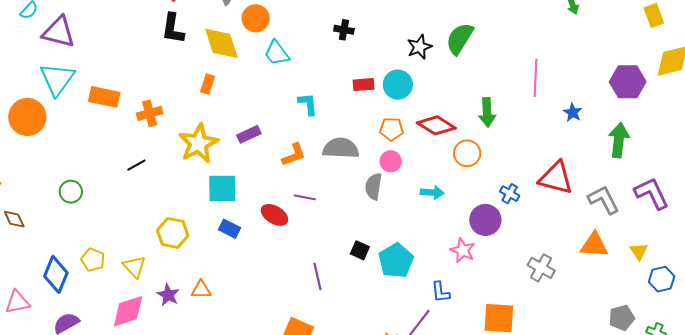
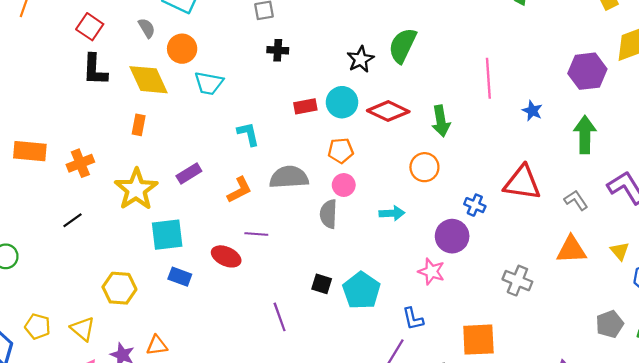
cyan trapezoid: (277, 53) -> (209, 83), turned -36
red diamond: (436, 125) -> (388, 111), moved
gray L-shape: (604, 200) -> (576, 200), size x0.7

